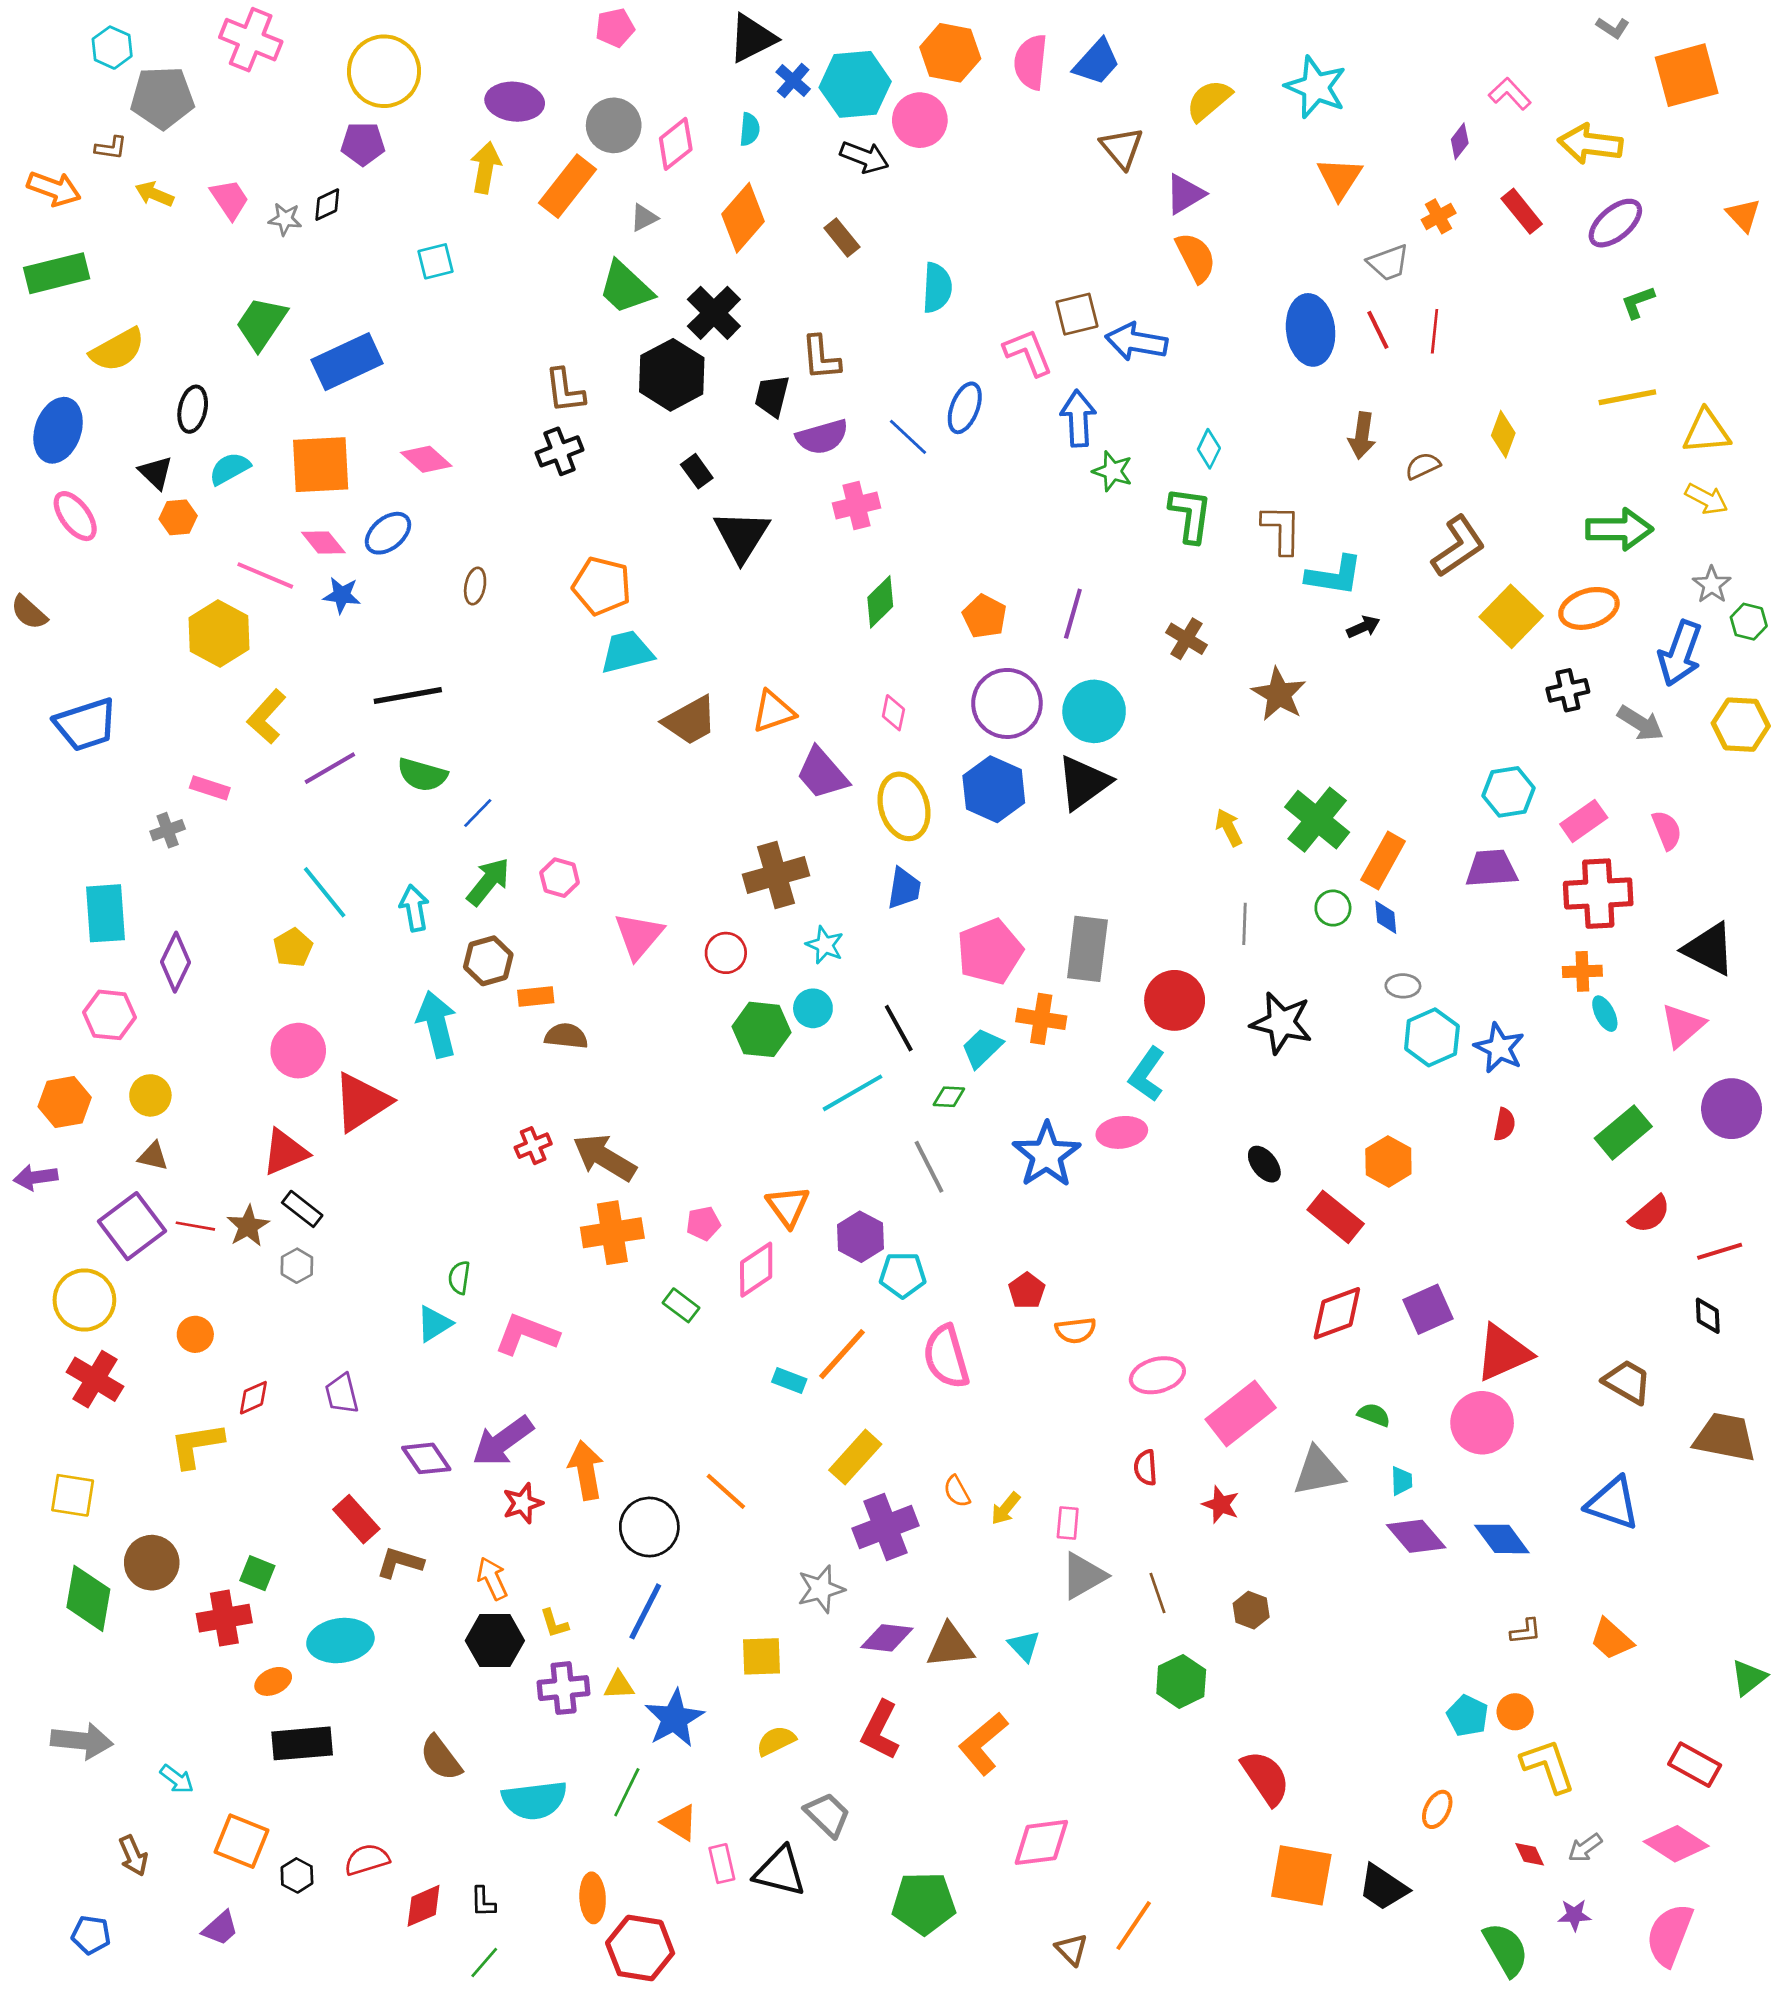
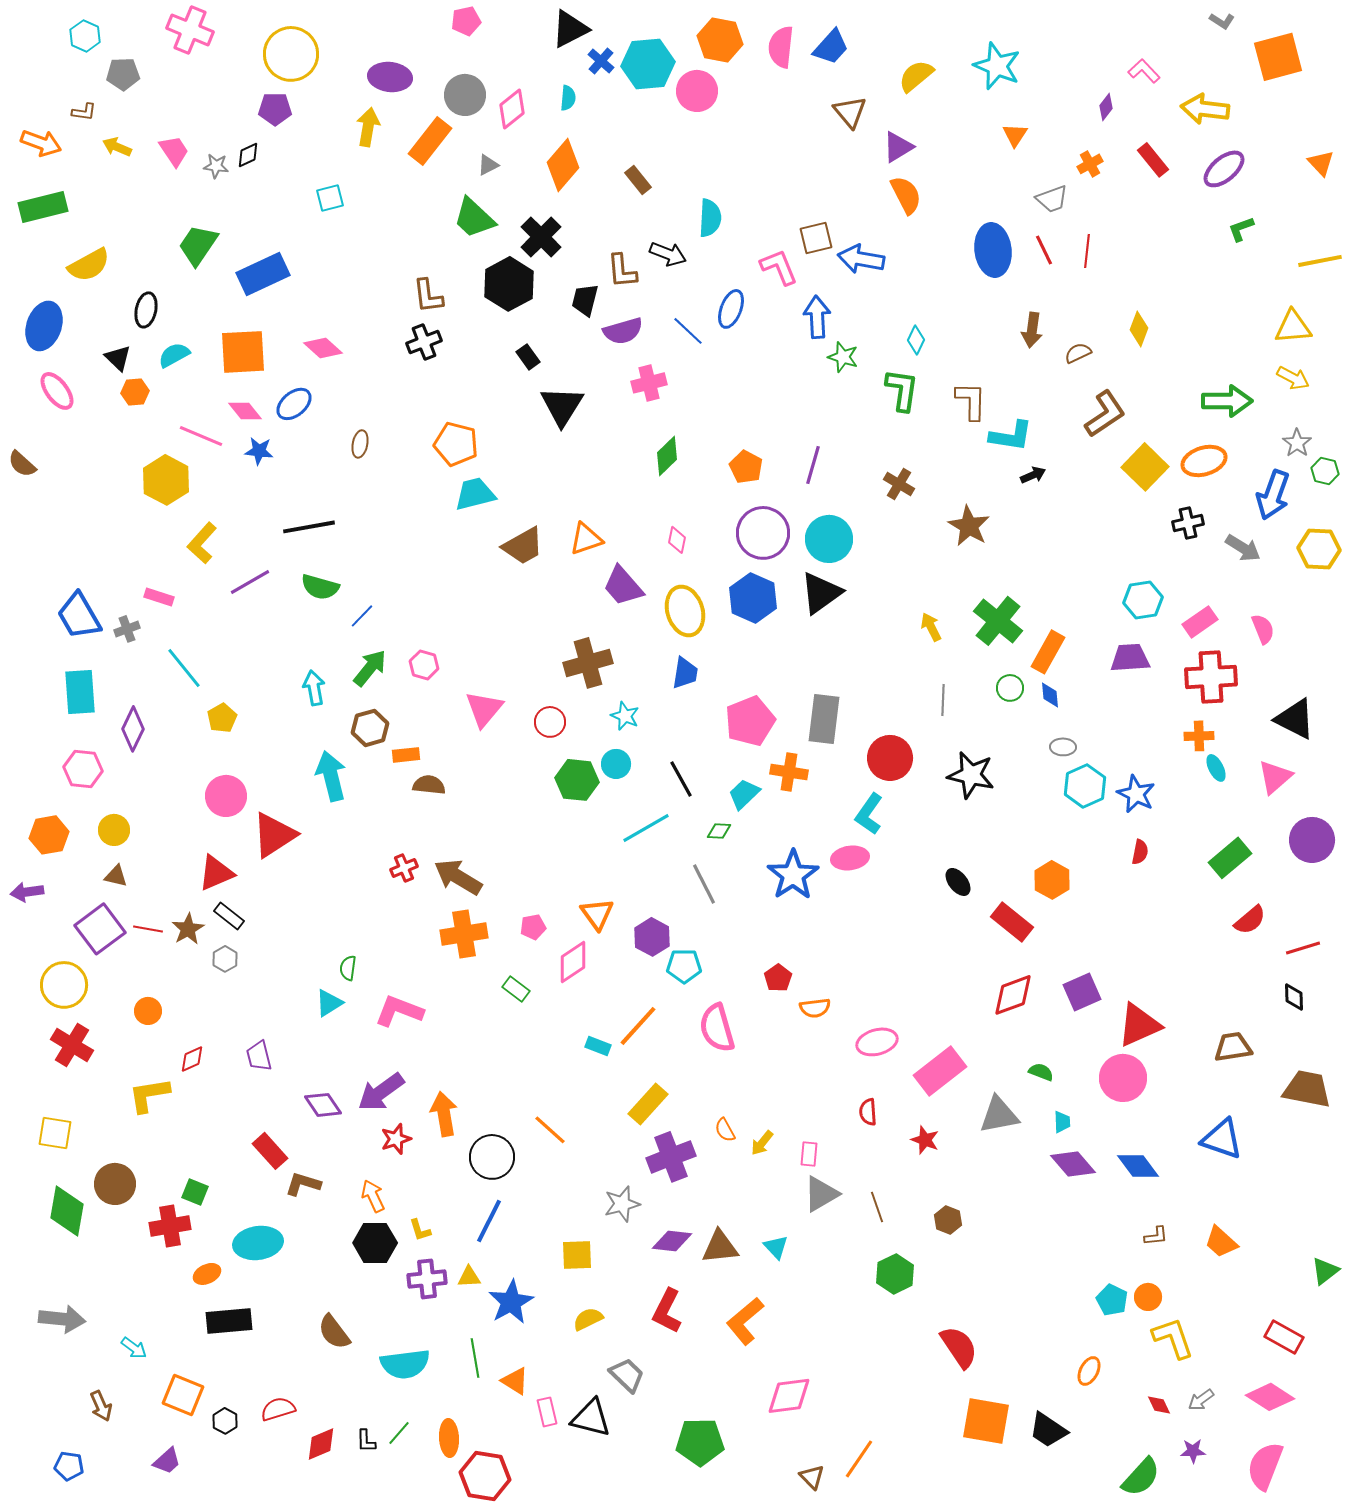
gray pentagon: (162, 98) -> (123, 74), size x0.7
black arrow: (864, 157) -> (668, 254), moved
orange triangle: (1340, 178) -> (1015, 135), size x0.7
yellow line: (1627, 397) -> (1320, 261), moved
blue trapezoid: (86, 725) -> (79, 616), moved, turned 78
cyan line: (325, 892) -> (184, 668), moved
brown trapezoid: (1627, 1382) -> (1233, 1047), turned -39
green line: (627, 1792) -> (475, 1358), turned -36
green semicircle: (1506, 1949) -> (1141, 1477), turned 72
green line: (484, 1963) -> (399, 1433), moved

